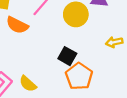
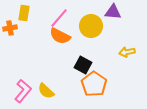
orange semicircle: (17, 25) -> (60, 36), moved

